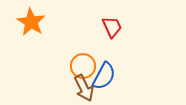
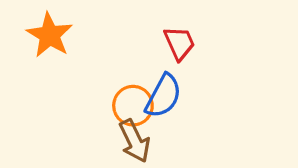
blue semicircle: (104, 76) -> (163, 96), moved

